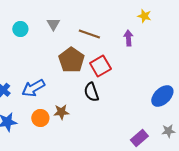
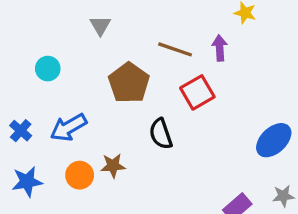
cyan circle: (20, 29) -> (48, 69), moved
brown line: (89, 34) -> (175, 49), moved
red square: (100, 66) -> (197, 92), moved

